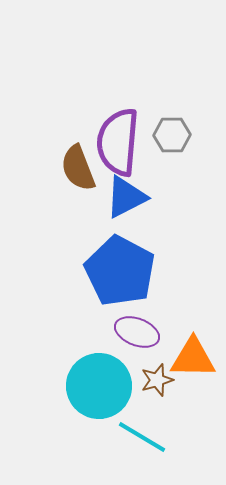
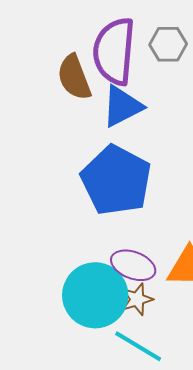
purple ellipse: (137, 332) -> (133, 265), moved
brown star: (157, 380) -> (137, 299), moved

